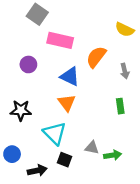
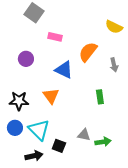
pink rectangle: (60, 40) -> (55, 37), size x0.6
orange triangle: (67, 103) -> (51, 96), moved
green rectangle: (120, 106) -> (100, 97), moved
cyan triangle: (55, 133) -> (39, 130), moved
blue circle: (12, 154) -> (15, 128), moved

